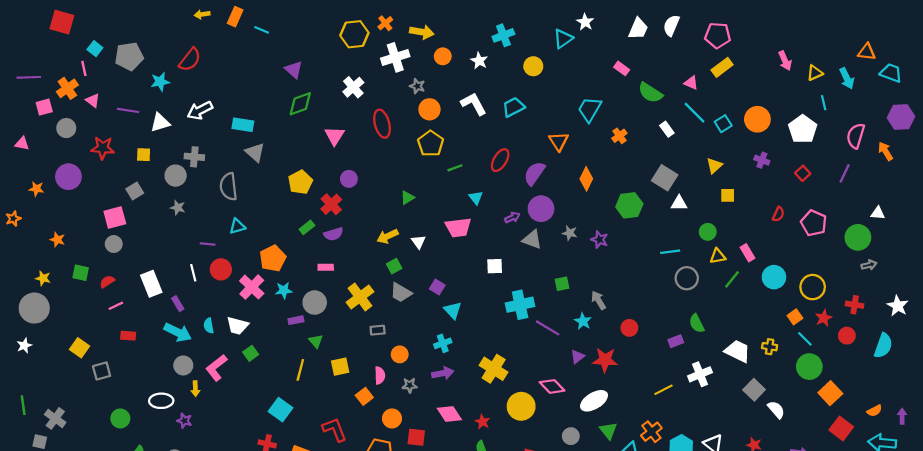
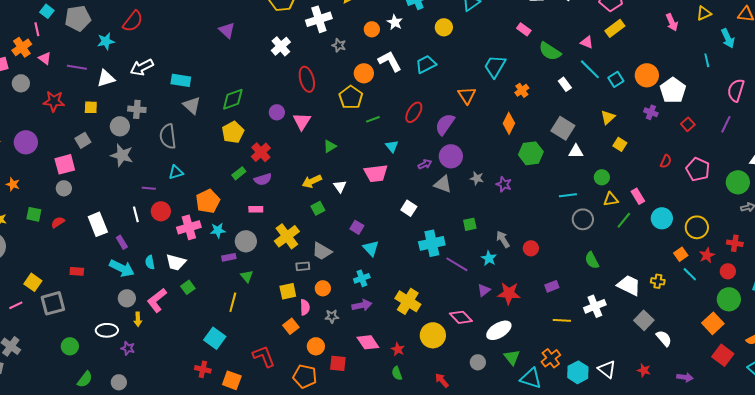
orange circle: (443, 56) -> (372, 29), moved
yellow triangle: (815, 73) -> (704, 13), moved
green diamond: (300, 104) -> (233, 99), moved
orange circle: (429, 109) -> (364, 73), moved
white pentagon: (803, 129) -> (673, 90), moved
pink triangle: (335, 136) -> (302, 121), moved
purple circle: (68, 177) -> (26, 142), moved
purple circle: (349, 179) -> (277, 112), moved
orange diamond: (586, 179) -> (509, 123), moved
yellow square: (728, 195) -> (620, 144), turned 32
gray star: (178, 208) -> (122, 155), size x1.6
white square: (495, 266) -> (409, 208), turned 35
pink cross: (252, 287) -> (189, 227), turned 30
gray trapezoid: (401, 293) -> (322, 251), moved
pink line: (116, 306) -> (16, 305), moved
red circle: (629, 328) -> (531, 248), moved
purple rectangle: (676, 341) -> (552, 286), moved
yellow square: (340, 367) -> (288, 291), moved
green circle: (809, 367) -> (729, 299), moved
gray square: (102, 371) -> (53, 303), size x1.4
yellow line: (664, 390) -> (562, 320), turned 30

